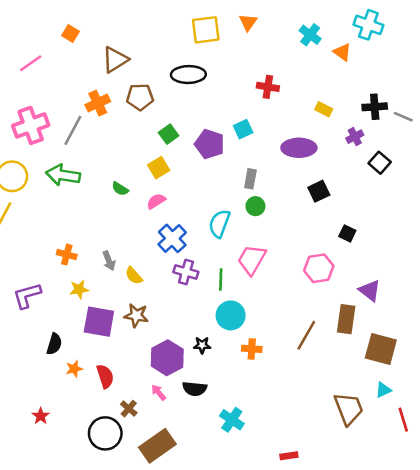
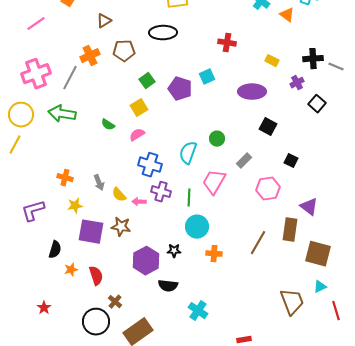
brown triangle: (115, 60) -> (104, 21), size x0.7
gray rectangle: (250, 179) -> (244, 161), moved, turned 35
black square: (319, 191) -> (268, 127), turned -36
blue cross: (172, 238) -> (150, 165), turned -30
pink arrow: (159, 392) -> (139, 202), moved, turned -48

